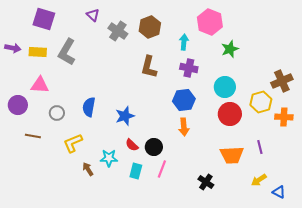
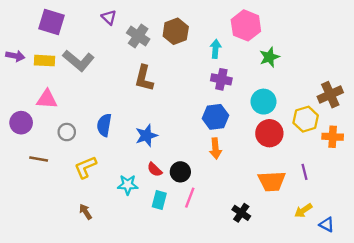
gray L-shape: (67, 52) -> (78, 61), turned -80
brown L-shape: (149, 67) -> (144, 78), moved
brown arrow: (88, 169) -> (85, 212), moved

